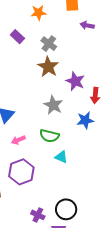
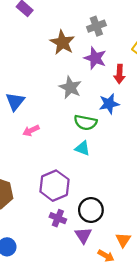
gray cross: (49, 44) -> (96, 26), moved, turned 35
green semicircle: (49, 136) -> (85, 122), moved
purple hexagon: (21, 172) -> (54, 186), moved

